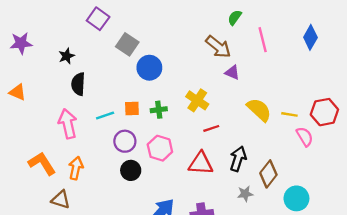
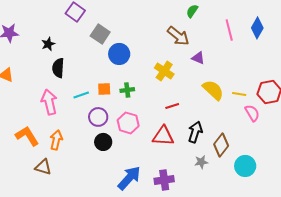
pink line: (263, 40) -> (229, 30), moved
purple triangle: (232, 72) -> (198, 58), moved
yellow cross: (197, 100) -> (164, 71), moved

